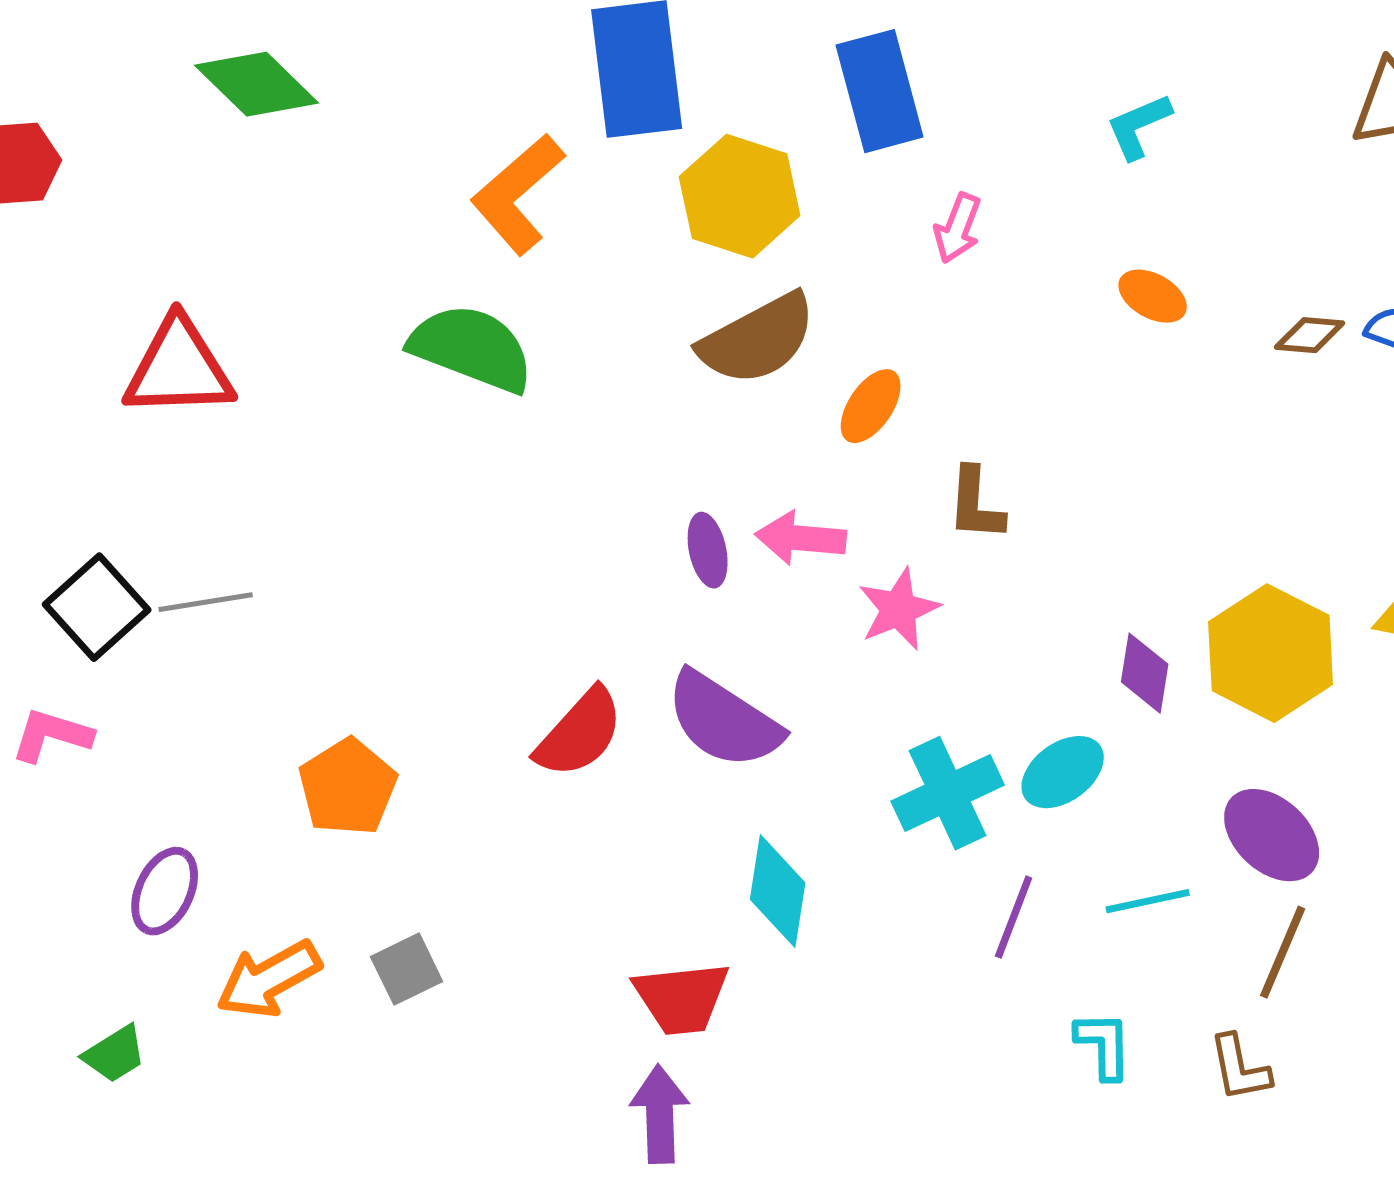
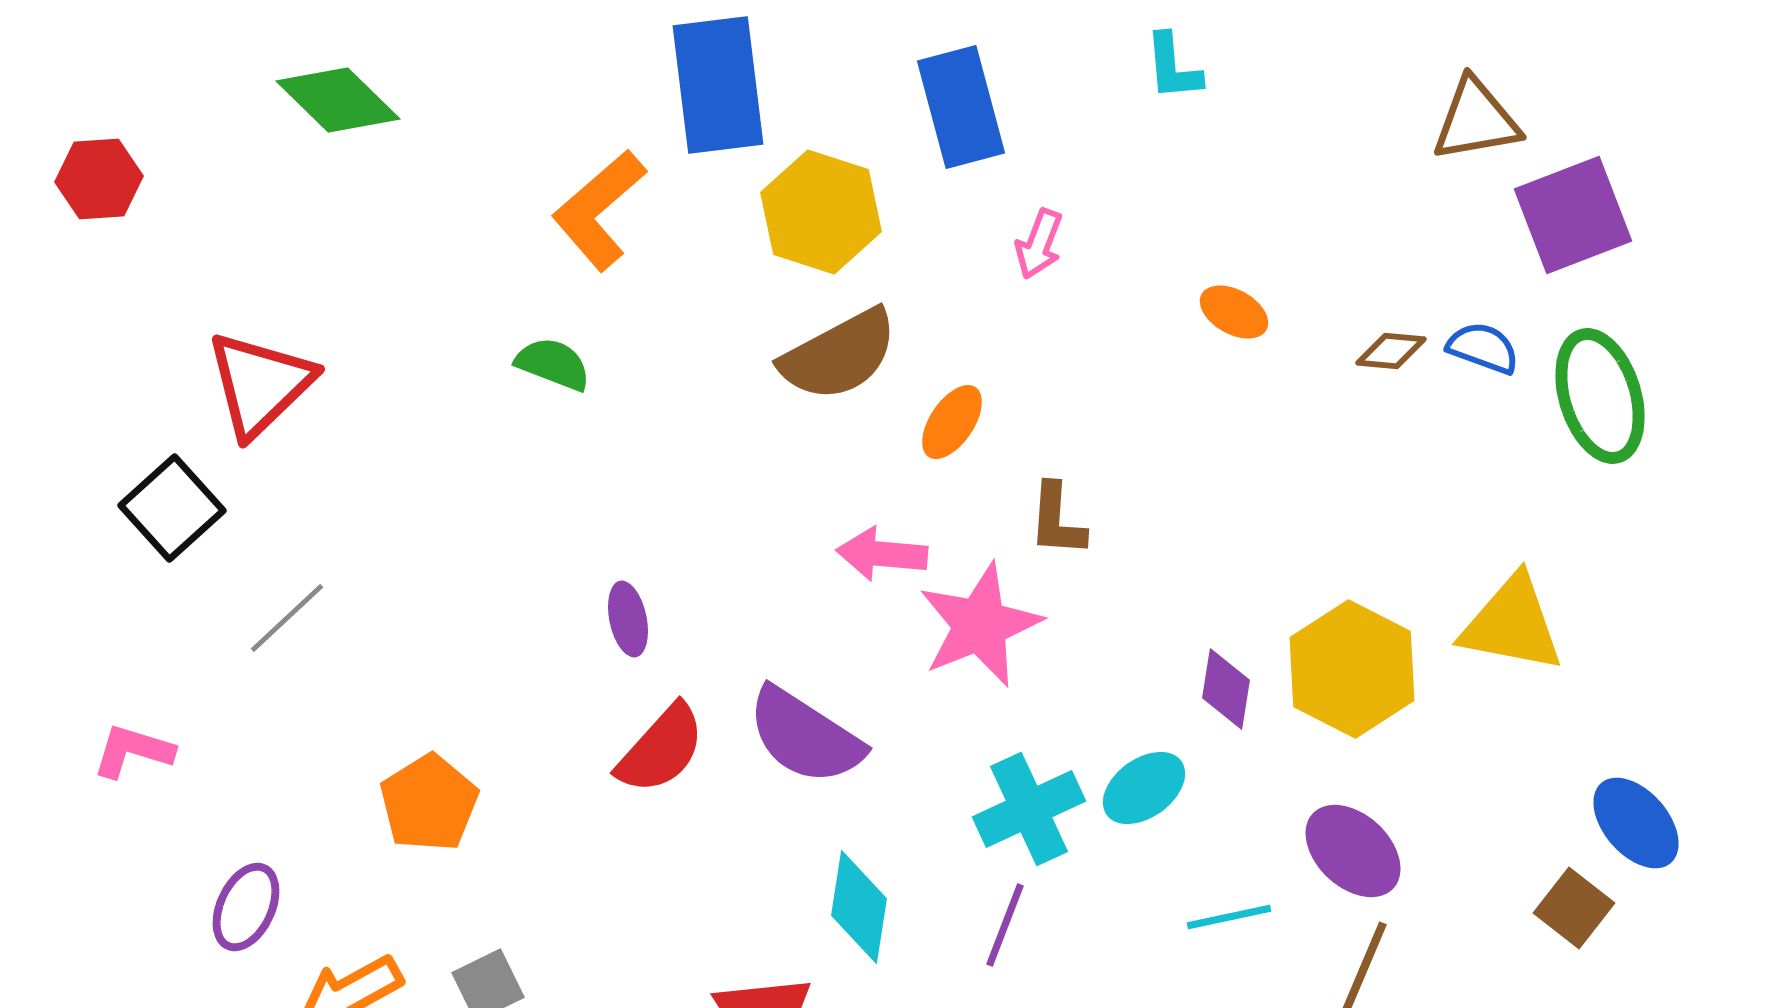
cyan L-shape: (1139, 126) -> (1173, 67), moved, turned -72
green semicircle: (472, 348) -> (553, 364), size x0.6
red triangle: (179, 368) -> (260, 384), turned -42
purple ellipse: (708, 550) -> (628, 619), moved
gray line: (206, 602) -> (287, 618), turned -34
black square: (97, 607) -> (172, 508), moved
pink star: (899, 609) -> (980, 625), size x1.5
purple line: (1014, 917) -> (1005, 925), moved

